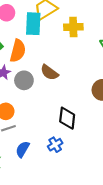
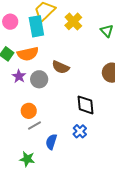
yellow cross: (73, 27) -> (73, 21), turned -30
orange semicircle: (18, 51) -> (28, 54), turned 75

